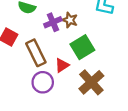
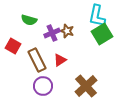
green square: (82, 47) -> (102, 34), moved
red triangle: (62, 65) -> (60, 60), moved

